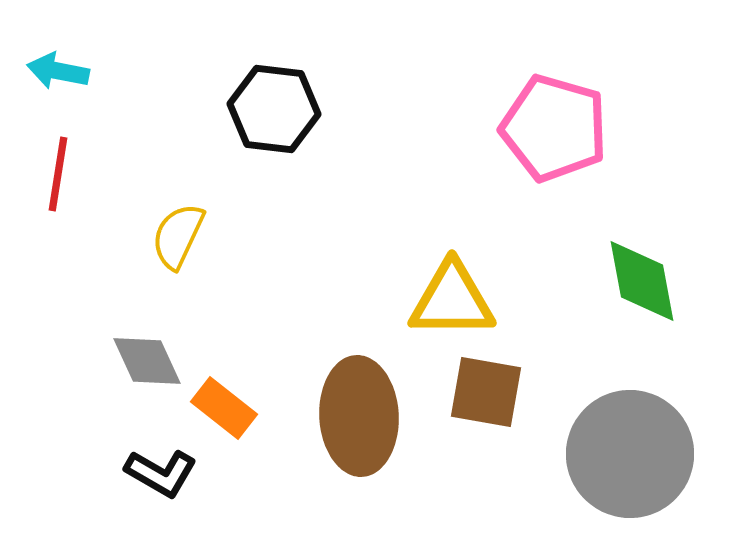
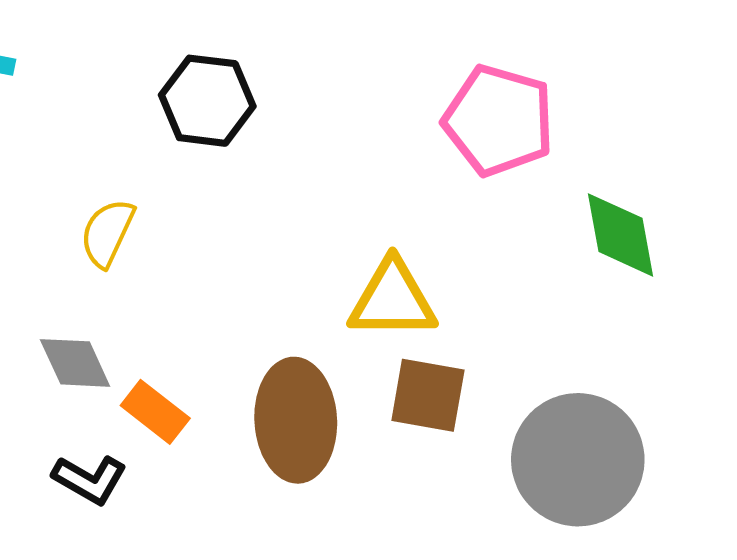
green diamond: (642, 281) -> (620, 235), moved

